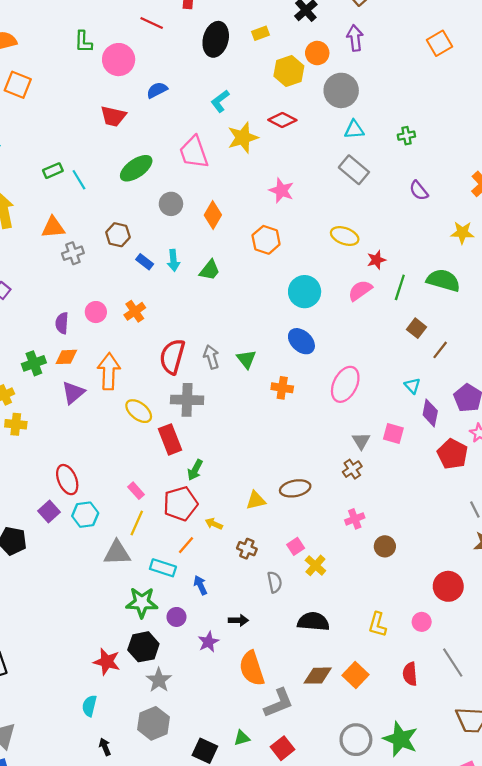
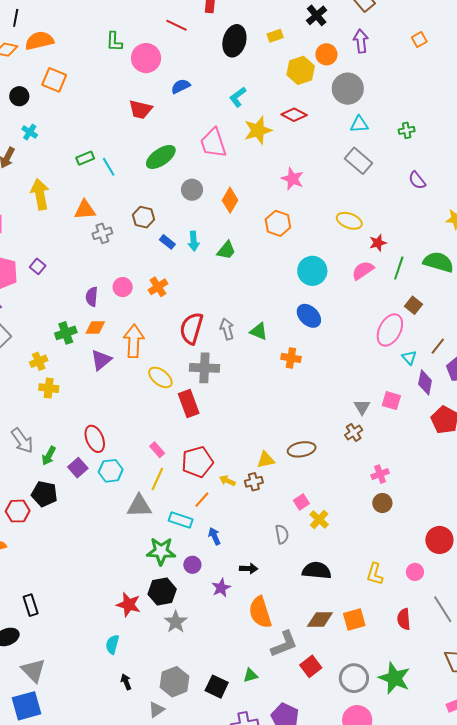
orange square: (439, 43) -> (419, 39), moved, size x0.7
brown line: (440, 350) -> (438, 346), moved
green triangle: (246, 359) -> (259, 331), turned -30
pink ellipse: (345, 384) -> (390, 330), moved
green arrow: (195, 470) -> (49, 456), moved
pink cross: (355, 519) -> (380, 474), moved
brown cross: (247, 549) -> (254, 482), moved, turned -36
orange square: (355, 675) -> (354, 619), turned 30
gray hexagon: (154, 723) -> (175, 682), moved
red square: (283, 748) -> (311, 666), moved

